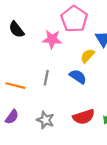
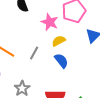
yellow semicircle: (87, 56) -> (59, 41), moved

